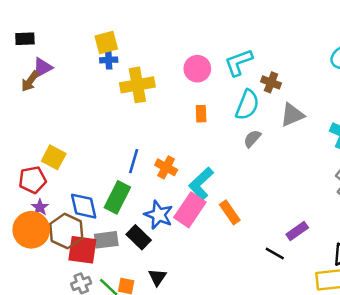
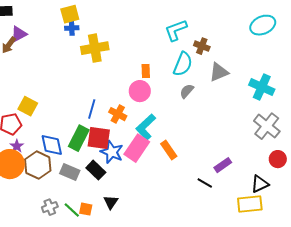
pink circle: (197, 69) -> (140, 91), moved
gray rectangle: (106, 240) -> (70, 172), turned 30
red square: (82, 250) -> (99, 138), moved

